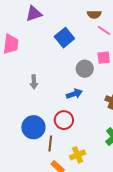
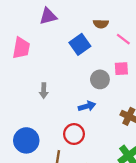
brown semicircle: (94, 14) -> (101, 24), moved
blue circle: (33, 127) -> (26, 140), moved

